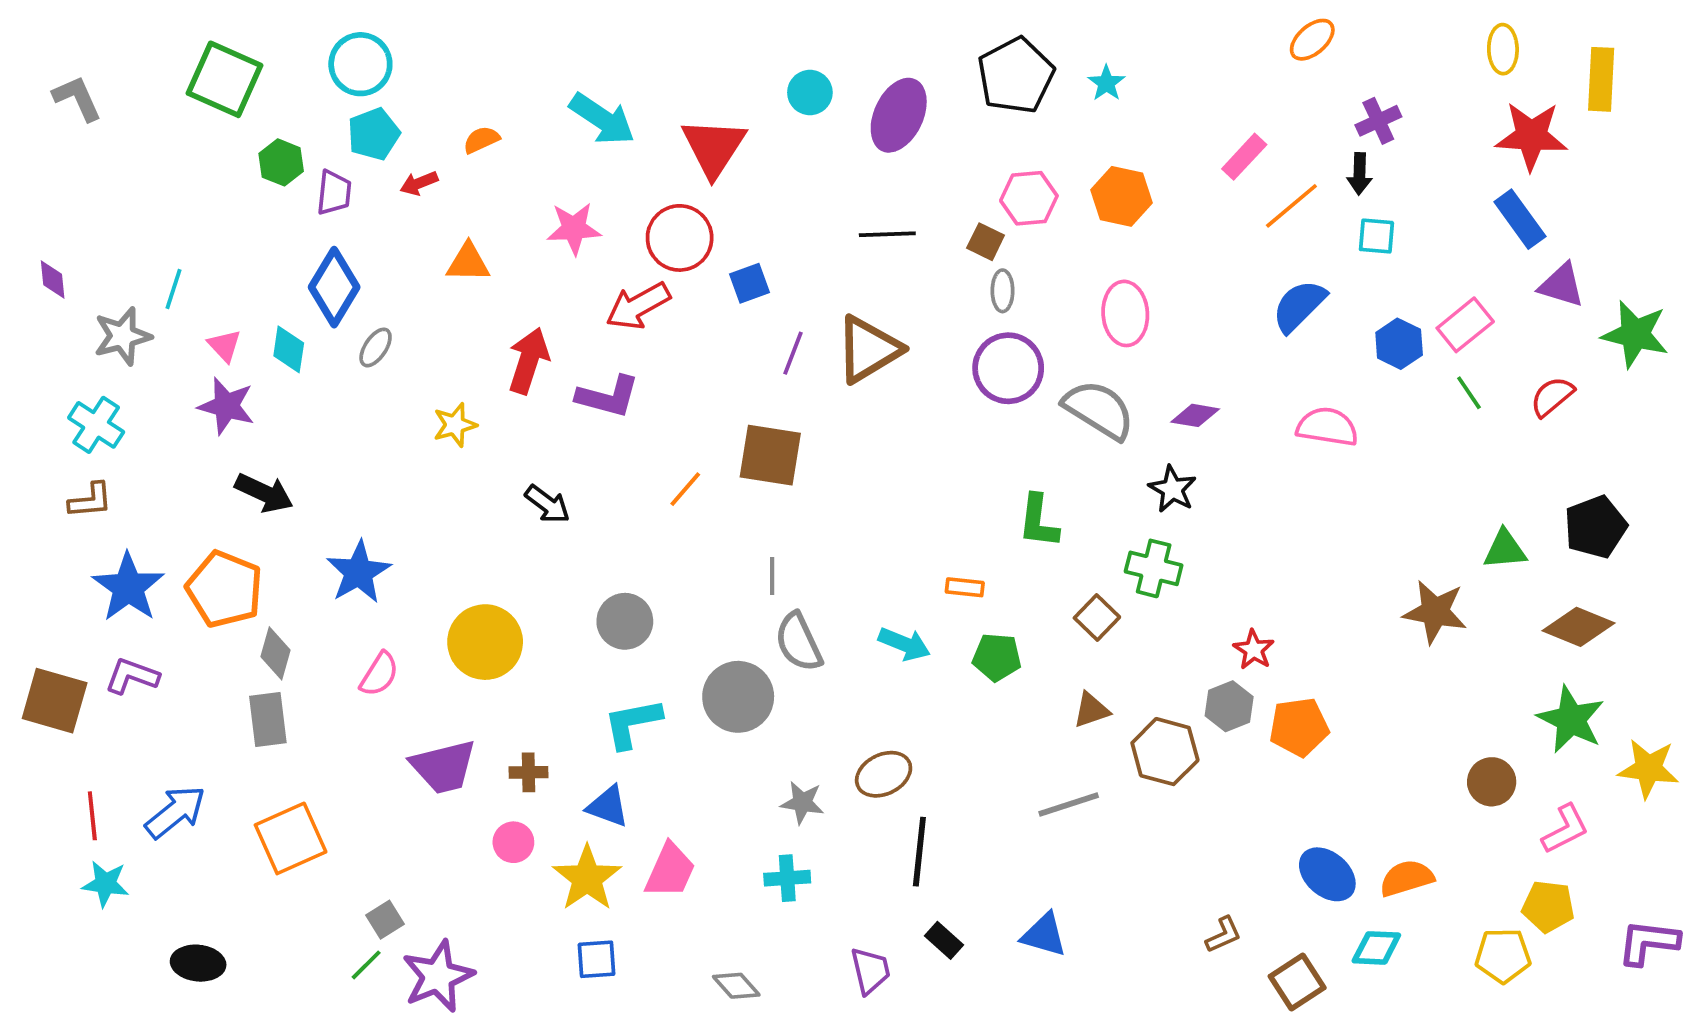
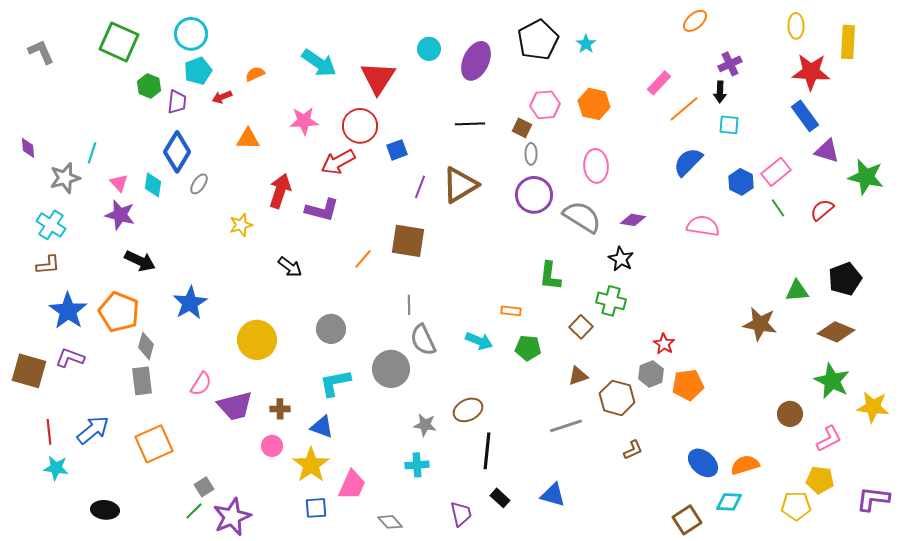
pink semicircle: (379, 674) -> (201, 384), moved
pink trapezoid: (670, 871) -> (352, 485), moved
brown L-shape: (1223, 935) -> (633, 450), moved

